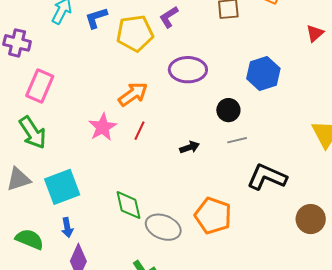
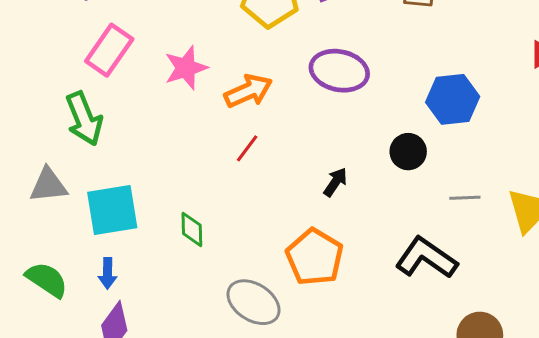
black circle: (228, 110) -> (408, 152), moved
pink star: (103, 127) -> (186, 68), moved
gray line: (237, 140) -> (465, 198), moved
black arrow: (190, 147) -> (335, 182), moved, turned -48
green diamond: (129, 205) -> (192, 229), moved, size x0.7
orange pentagon: (213, 216) -> (315, 257), moved

